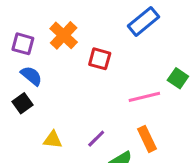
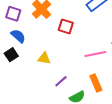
yellow triangle: (53, 140) -> (44, 58), moved

